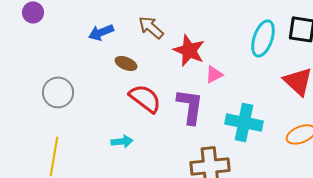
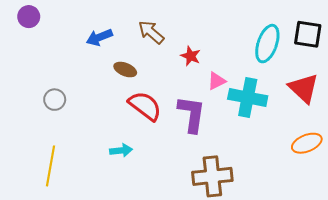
red star: (189, 50) -> (191, 56), size x0.6
gray circle: (58, 92) -> (55, 100), size x0.7
cyan cross: (244, 122) -> (248, 98), moved

